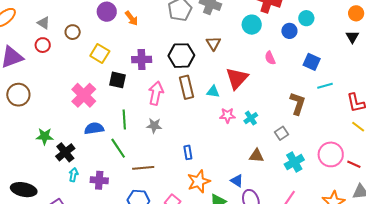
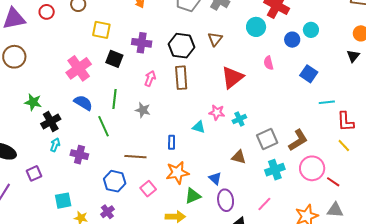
yellow square: (100, 54) -> (101, 30), turned -30
cyan line: (325, 86) -> (327, 102), moved
cyan triangle: (213, 92) -> (199, 127), moved
pink arrow: (156, 93) -> (150, 78), size x0.7
brown L-shape: (298, 103) -> (298, 140), moved, turned 30
blue semicircle: (94, 128) -> (83, 103), turned 30
gray square: (281, 133) -> (267, 139), size x1.5
brown line: (143, 168) -> (135, 157), moved

